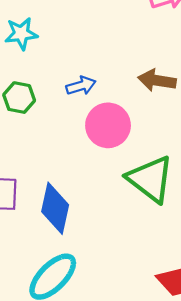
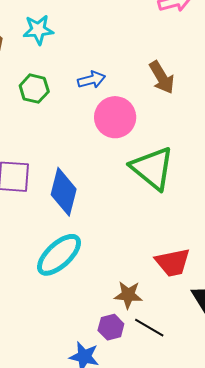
brown arrow: (157, 80) -> (162, 77), turned -132

